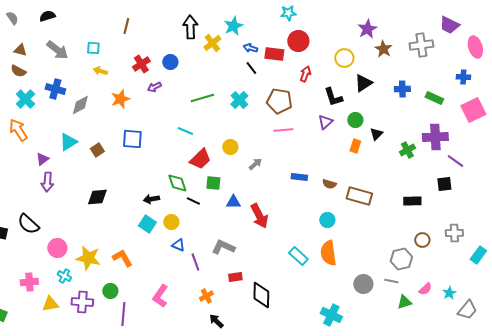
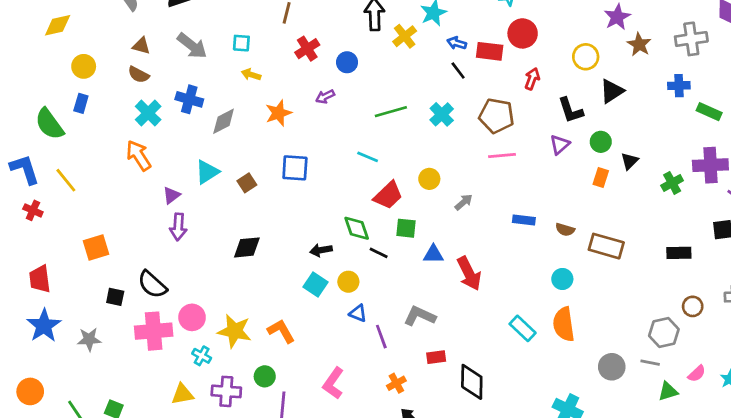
red cross: (141, 64) -> (307, 49), moved
blue cross: (402, 89) -> (679, 86), moved
pink cross: (29, 282) -> (154, 331), moved, size x1.5

